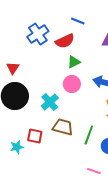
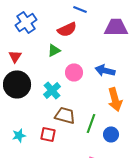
blue cross: (38, 34) -> (26, 22), moved
green triangle: (74, 62) -> (54, 50), moved
red square: (35, 136) -> (48, 134), moved

